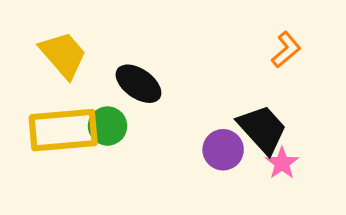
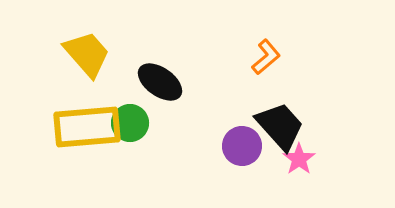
orange L-shape: (286, 50) -> (266, 57), moved

